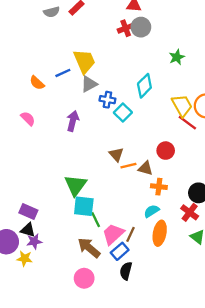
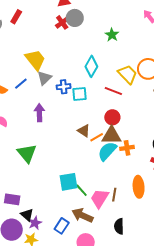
blue line: (63, 73) -> (21, 84), moved
cyan square: (123, 113) -> (80, 94), turned -35
red line: (187, 123) -> (113, 91), moved
red circle: (166, 151) -> (112, 117), moved
brown triangle: (145, 168) -> (112, 136), size x1.5
green triangle: (75, 185) -> (27, 153), moved
purple rectangle: (28, 211) -> (12, 199), moved
cyan semicircle: (152, 211) -> (107, 151), moved, size x1.5
black triangle: (28, 230) -> (27, 215), turned 40
blue rectangle: (120, 251) -> (62, 226), moved

